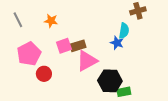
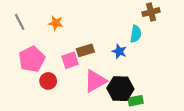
blue star: (117, 43) -> (119, 51), moved
pink square: (64, 46) -> (70, 60), moved
pink triangle: (87, 61) -> (95, 81), moved

